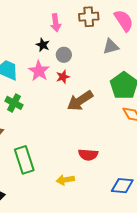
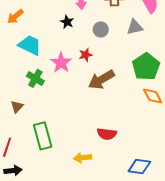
gray circle: (64, 55) -> (101, 29), moved
pink star: (39, 71) -> (61, 63), moved

